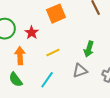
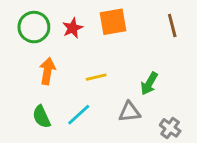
red star: (32, 33) -> (72, 28), moved
green semicircle: (16, 80) -> (41, 117), moved

